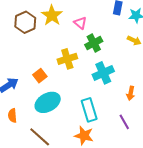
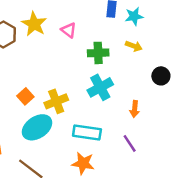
green cross: (94, 43) -> (98, 53), moved, turned 30
yellow cross: (67, 59) -> (56, 101), moved
cyan rectangle: (89, 110) -> (87, 132), turned -60

